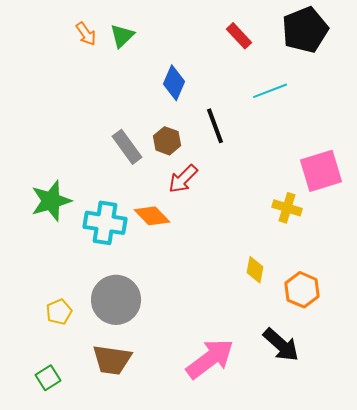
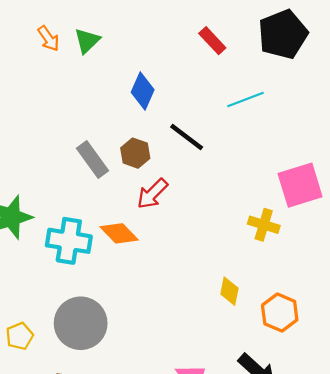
black line: (215, 126) -> (187, 137), turned -33

